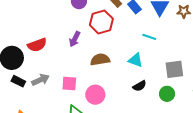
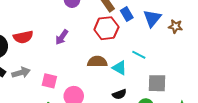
red hexagon: (101, 22) -> (106, 28), moved
cyan line: (149, 37) -> (139, 55), moved
brown semicircle: (100, 60) -> (97, 62), moved

